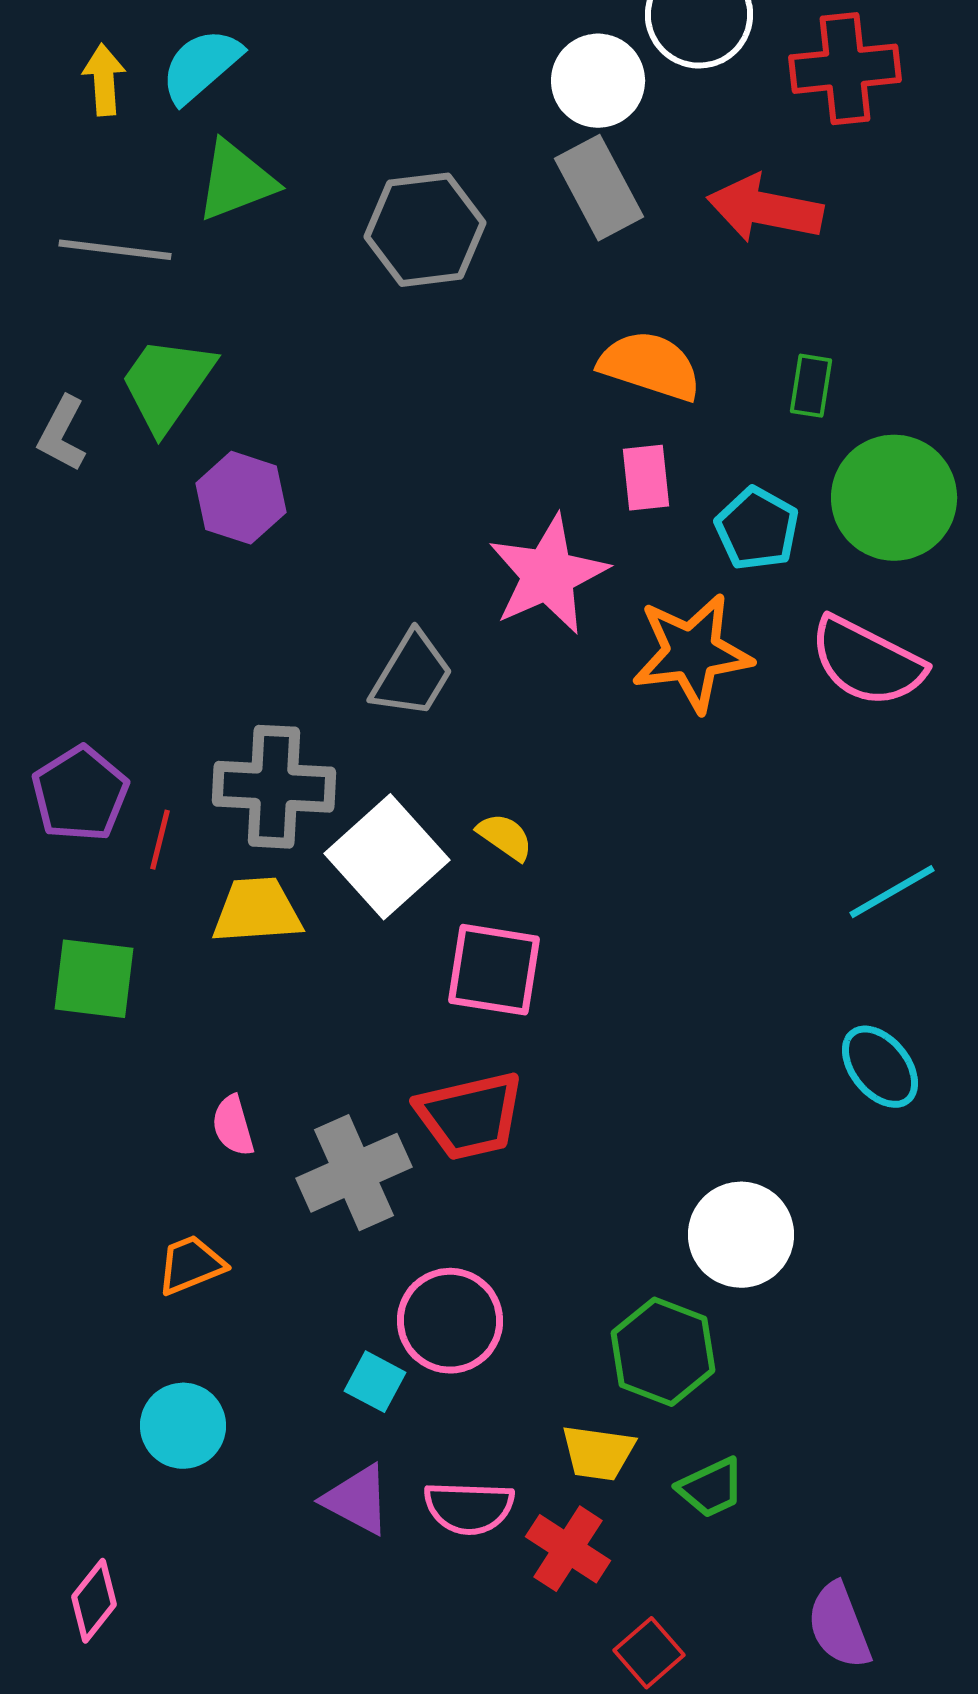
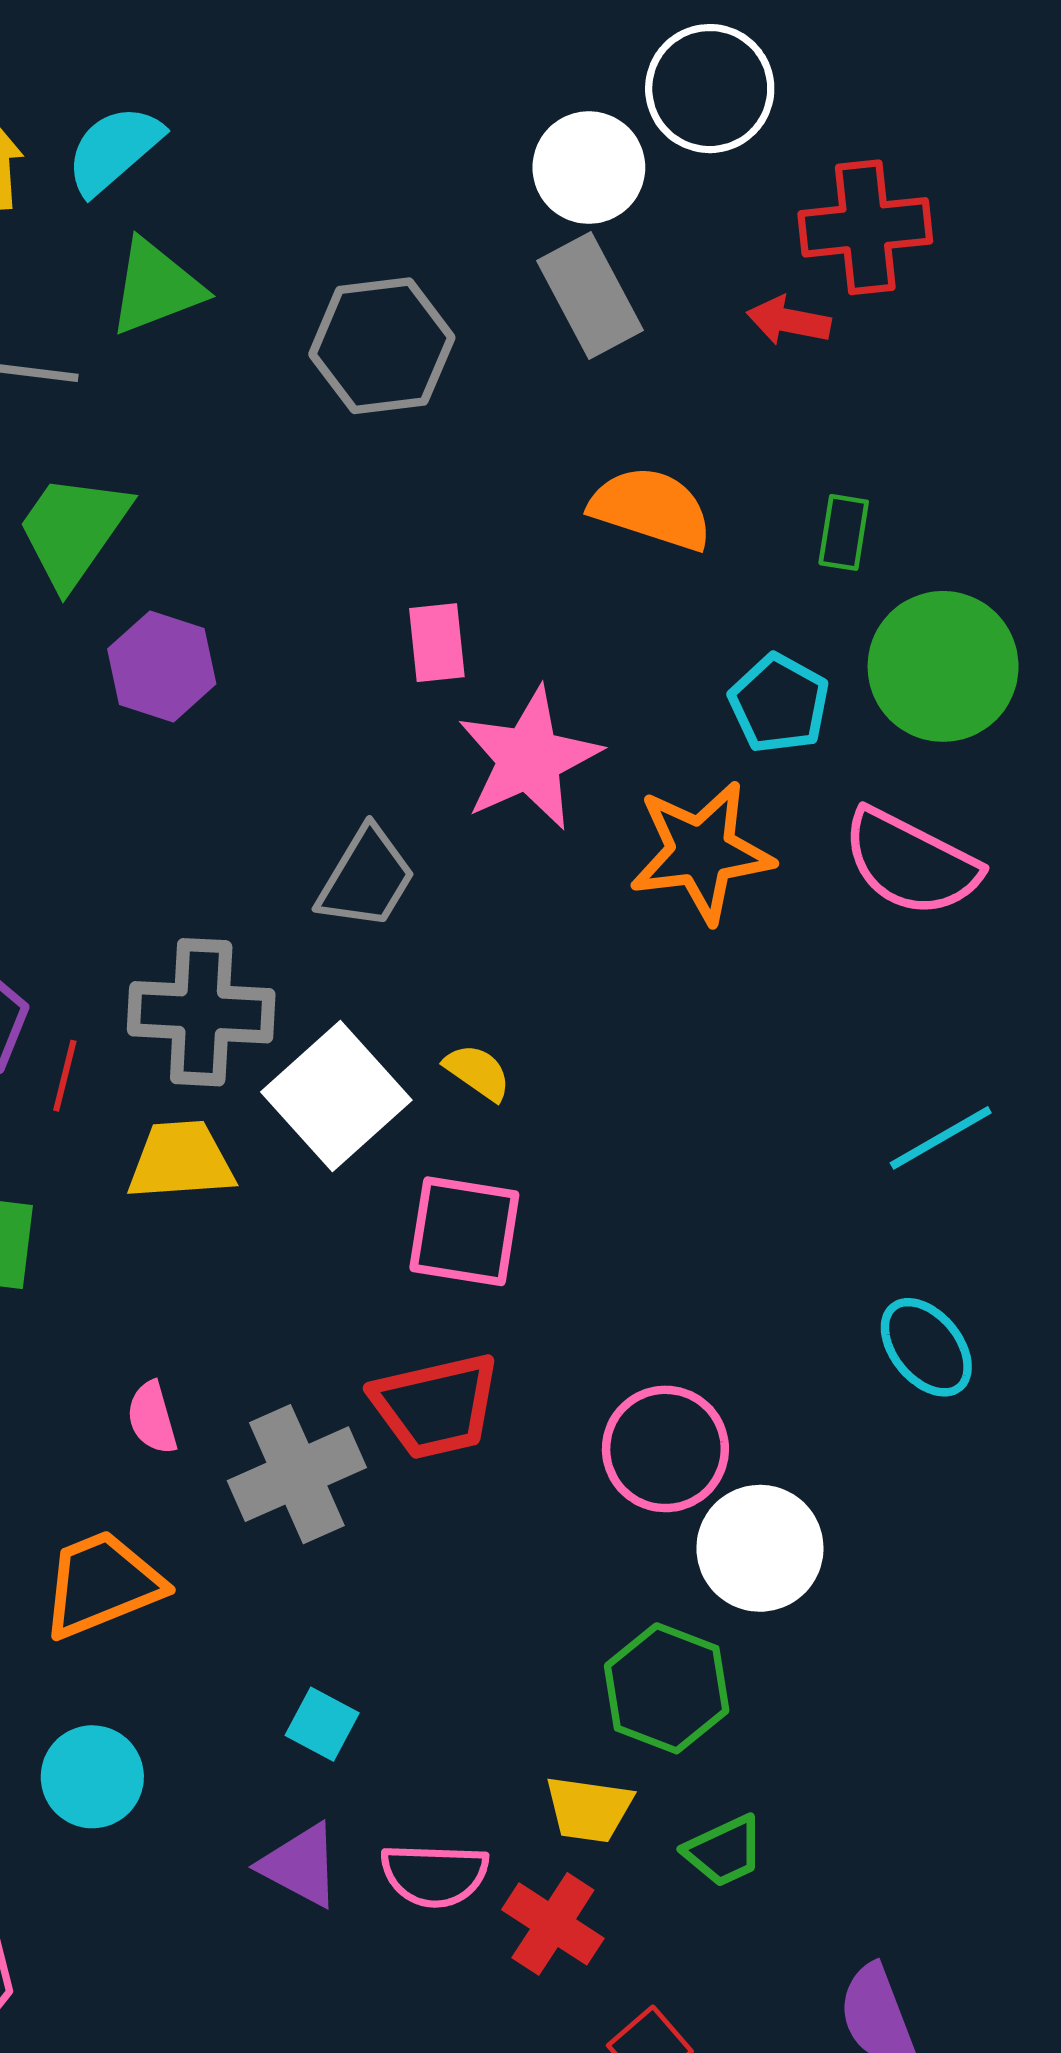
red cross: (845, 69) -> (865, 227), moved
red arrow: (765, 209) -> (789, 321), size x0.6
pink rectangle: (646, 478) -> (437, 643), moved
orange trapezoid: (191, 1265) -> (102, 1584), size x1.5
pink circle: (450, 1321) -> (665, 1449), moved

